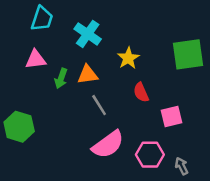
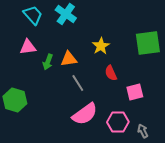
cyan trapezoid: (42, 19) -> (33, 15), turned -60
cyan cross: (88, 34) -> (66, 14), moved

